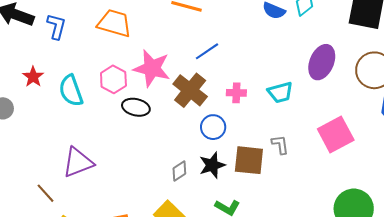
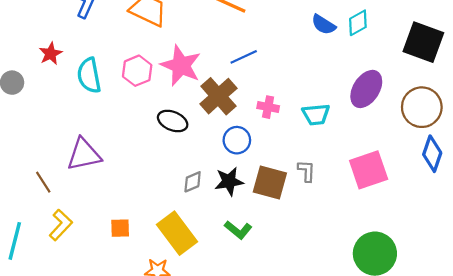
black ellipse: (136, 107) -> (173, 121), moved

